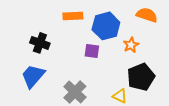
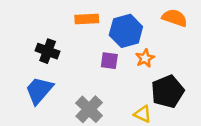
orange star: (131, 45) -> (145, 58), moved

